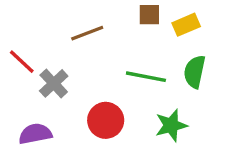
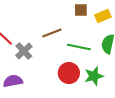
brown line: (87, 33) -> (52, 33), moved
red circle: (106, 120) -> (69, 73), moved

